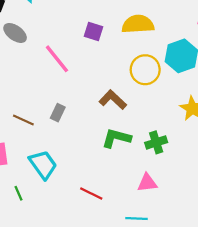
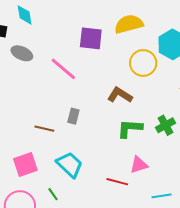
purple square: (93, 32) -> (91, 38), size x1.4
pink triangle: (147, 183) -> (139, 165), moved

